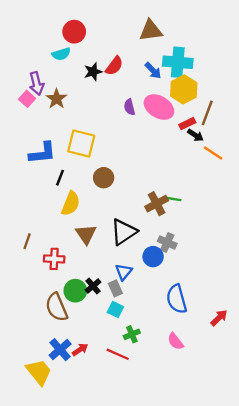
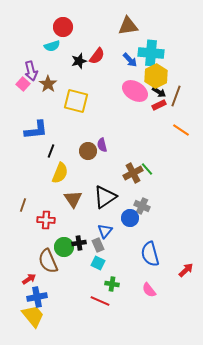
purple semicircle: (130, 107) -> (102, 145), moved
black arrow: (195, 135) -> (159, 92), moved
yellow square: (81, 144) -> (76, 101), moved
green line: (173, 199) -> (147, 169), turned 40
black cross: (93, 286) -> (79, 243), turned 32
green cross: (132, 334) -> (112, 284), turned 32
blue cross: (60, 350) -> (37, 297), moved, turned 30
red arrow: (80, 350) -> (29, 279), moved

